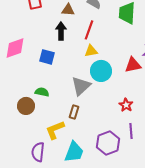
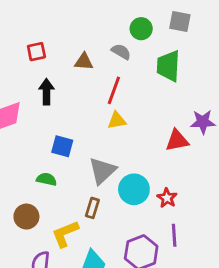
black arrow: (61, 31) -> (46, 92), moved
blue square: (47, 57) -> (62, 146), moved
cyan circle: (101, 71) -> (134, 189), moved
brown circle: (26, 106) -> (26, 217), moved

